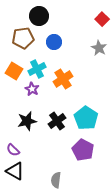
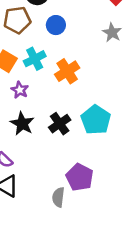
purple star: (32, 89) -> (20, 90), moved
black star: (27, 121) -> (22, 124), turned -30
purple pentagon: (83, 150) -> (80, 177), moved

